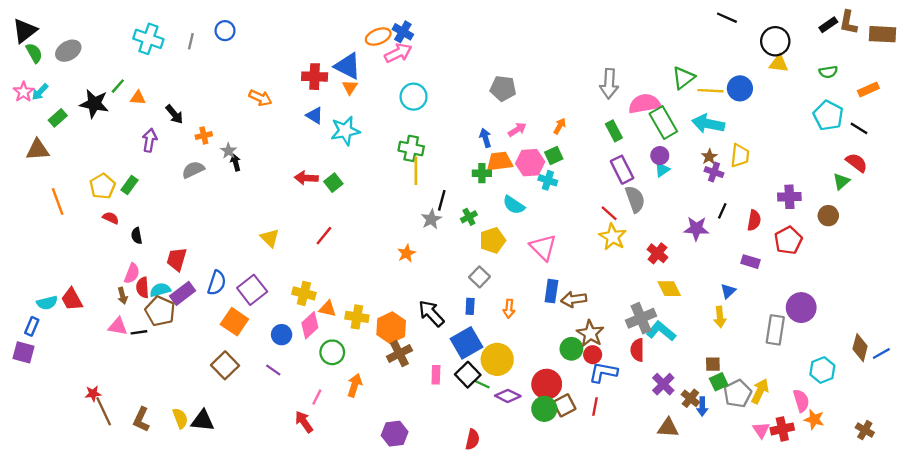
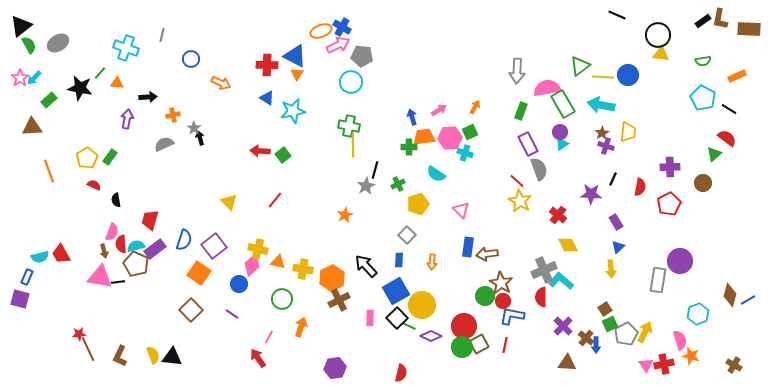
blue circle: (225, 31) -> (191, 59), moved
cyan cross: (148, 39) -> (126, 48), moved
gray pentagon: (503, 88) -> (362, 56), moved
black arrow: (174, 114) -> (148, 97), turned -54
green rectangle: (614, 131) -> (521, 111), turned 48
pink triangle: (543, 247) -> (461, 210), size x0.7
purple rectangle: (751, 262) -> (616, 222), moved, turned 42
pink diamond: (310, 325) -> (252, 265), moved
pink triangle: (118, 326) -> (100, 277), size x1.5
brown square: (713, 364) -> (605, 309), turned -32

